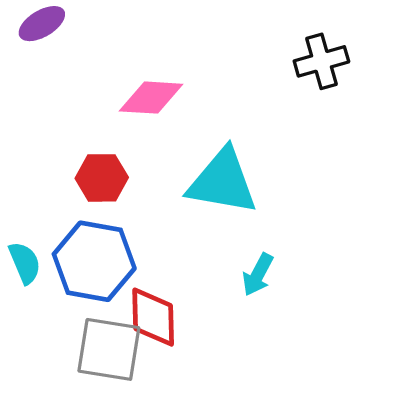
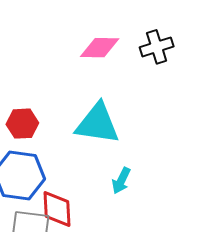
pink diamond: (151, 98) -> (100, 48), moved

